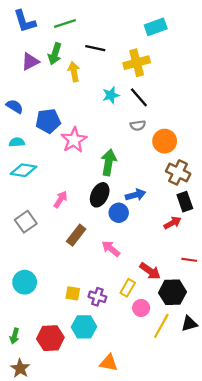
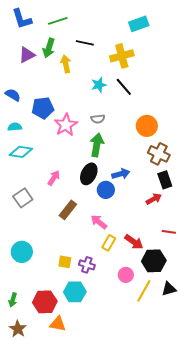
gray semicircle: (138, 125) -> (98, 119), moved
yellow rectangle: (128, 288) -> (109, 243), moved
orange triangle: (109, 363) -> (58, 324), moved

